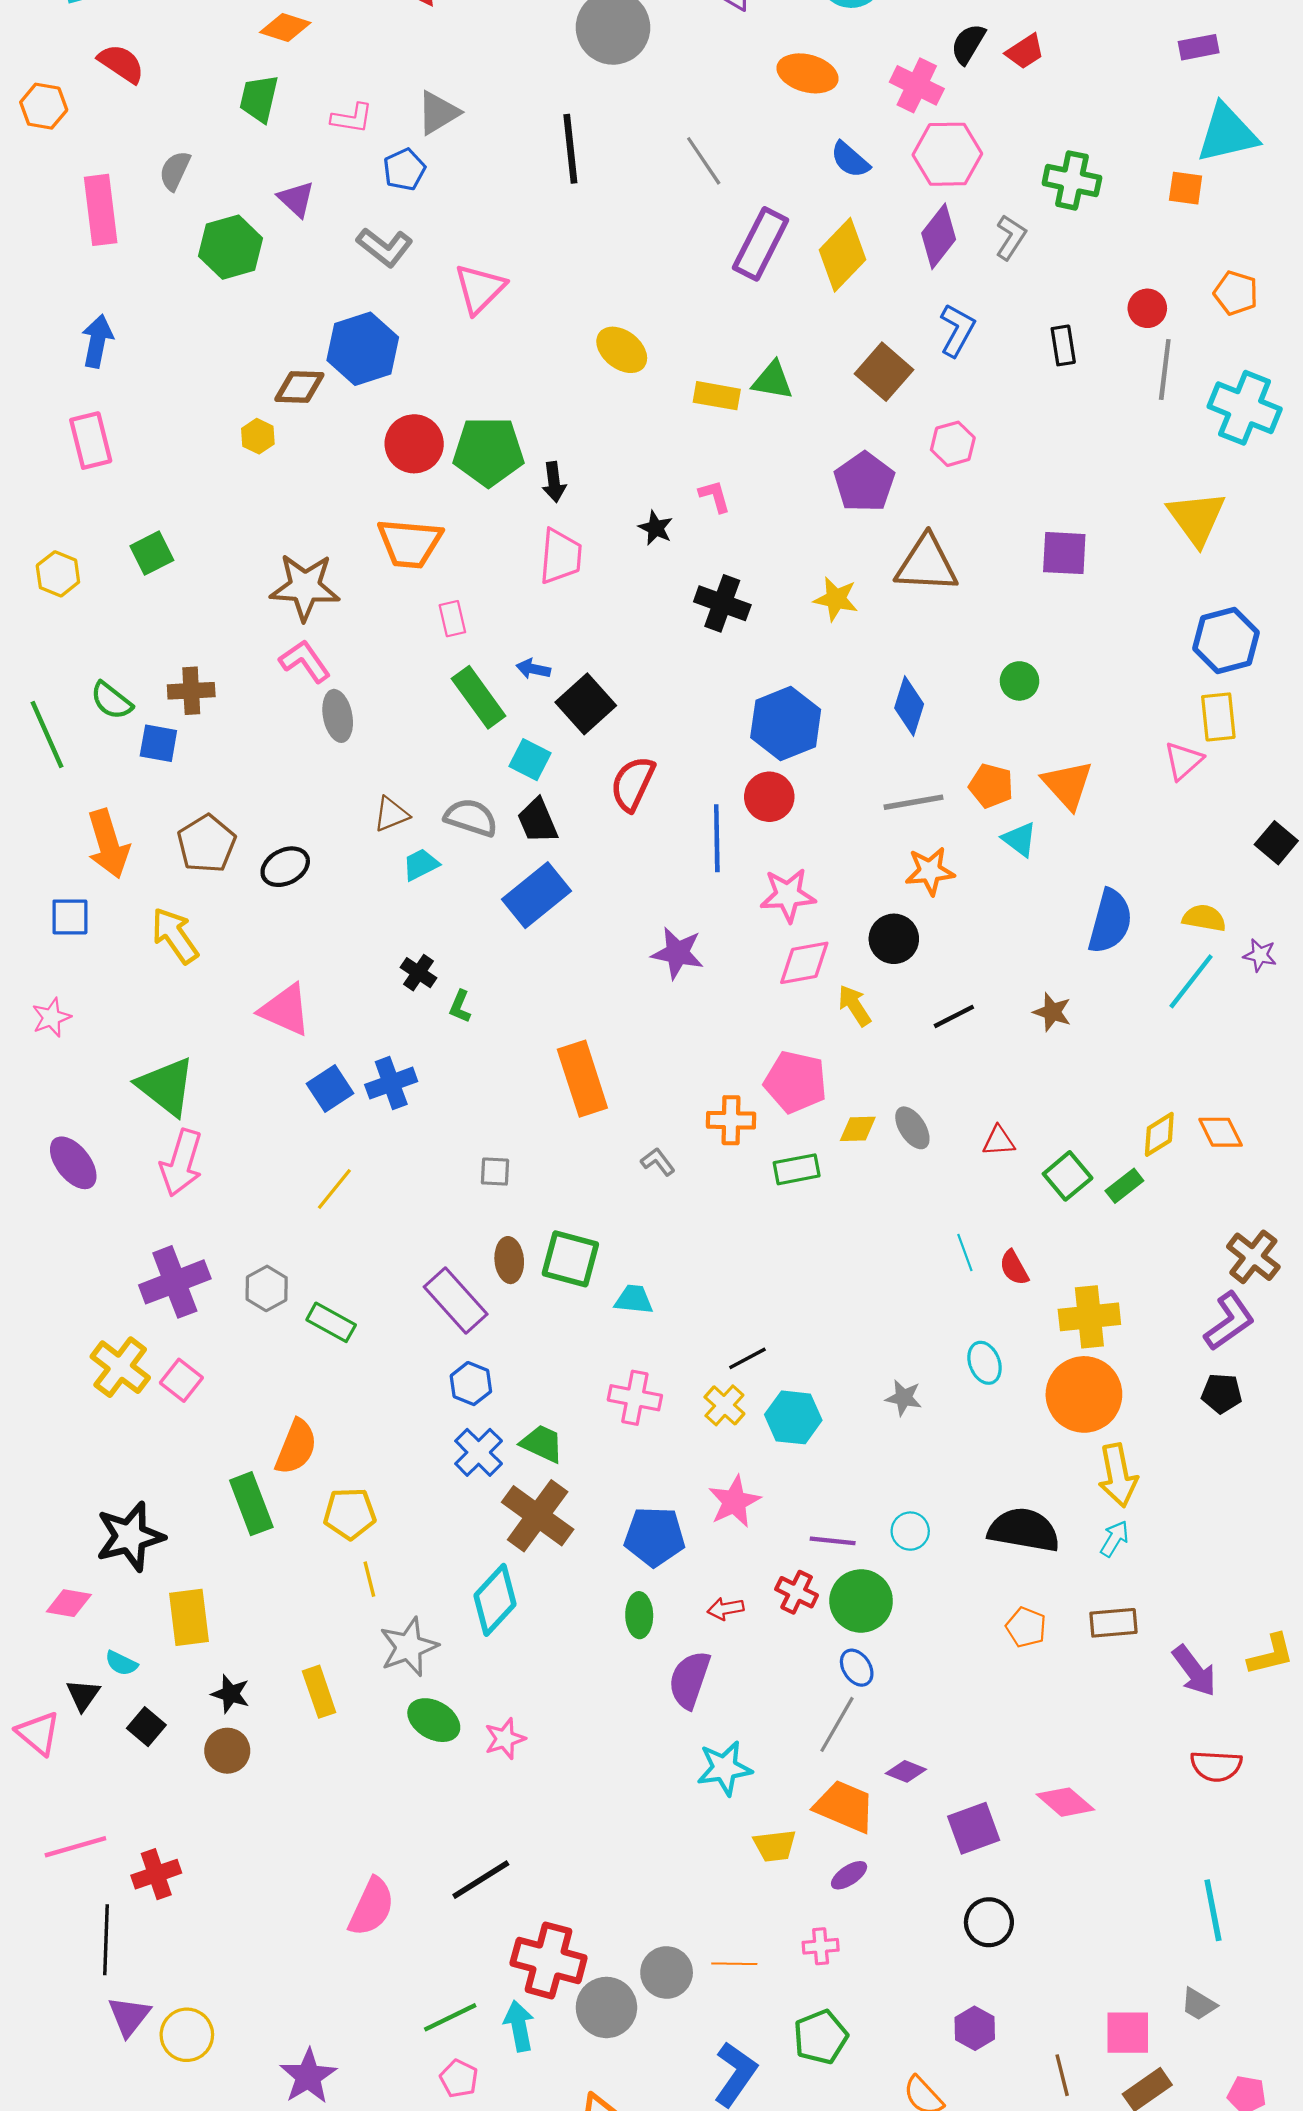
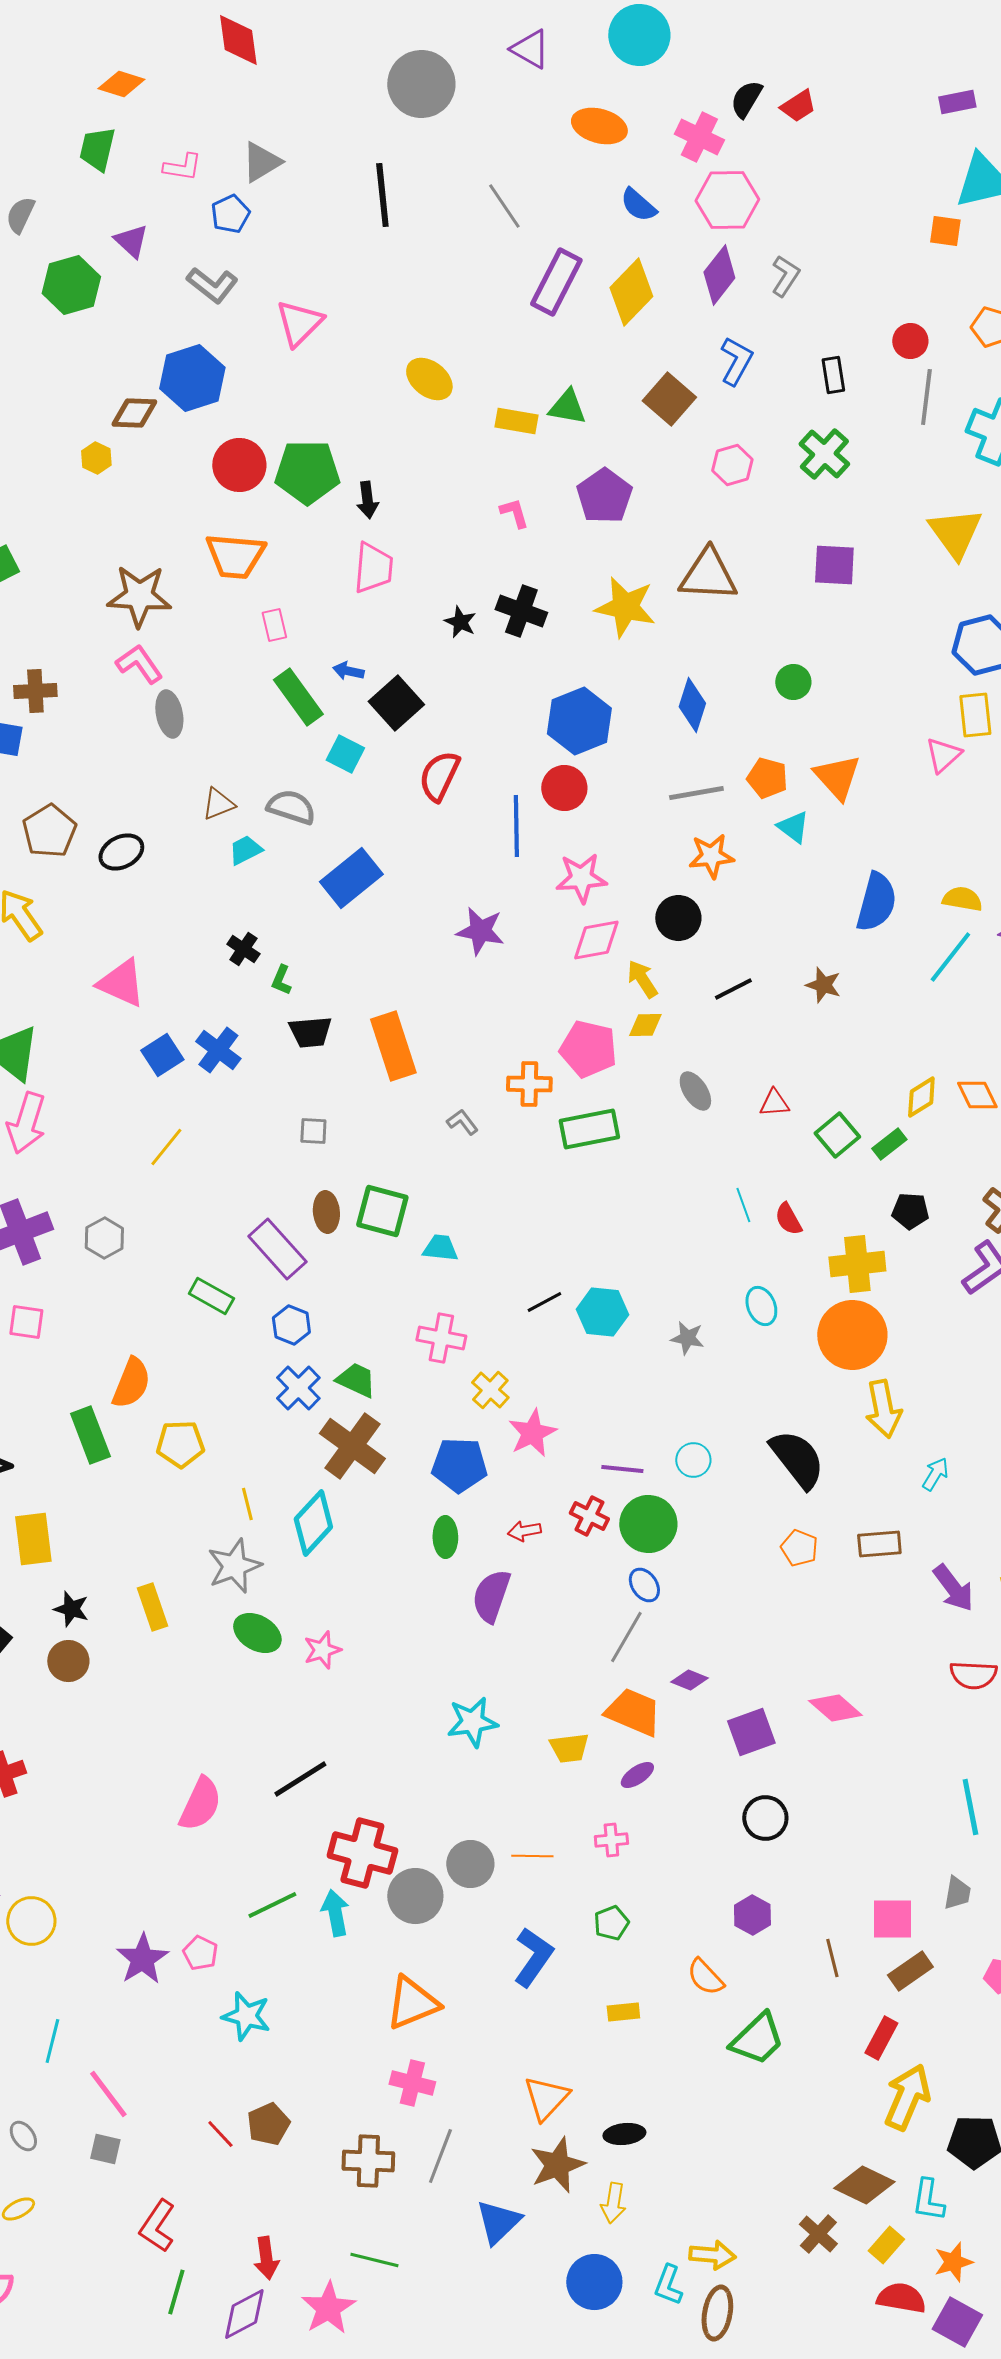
green cross: (1072, 180) -> (824, 454), moved, turned 30
purple pentagon: (864, 482) -> (604, 496), moved
black star: (656, 528) -> (460, 622), moved
yellow star: (836, 599) -> (625, 607), size x1.5
black trapezoid: (538, 821) -> (310, 1032), moved, turned -72
blue cross: (391, 1083) -> (218, 1050), turned -33
yellow diamond: (858, 1129) -> (645, 1025), moved
green rectangle: (797, 1169) -> (589, 1129), size x1.4
green rectangle: (331, 1322) -> (211, 1296), moved
pink square: (181, 1380) -> (26, 1322), turned -30
black pentagon: (1222, 1393) -> (910, 1211), moved
yellow cross: (724, 1405) -> (490, 1390), moved
cyan hexagon: (793, 1417) -> (602, 1312), moved
black semicircle: (1024, 1530) -> (797, 1459), turned 42
cyan arrow: (1115, 1539) -> (935, 1474), moved
yellow line: (369, 1579) -> (247, 1504), moved
cyan star: (724, 1768) -> (472, 1722), moved
gray trapezoid: (1199, 2004) -> (957, 1893), turned -111
green pentagon: (821, 2037) -> (611, 1923), size x0.7
pink pentagon: (459, 2078) -> (200, 1953), moved

